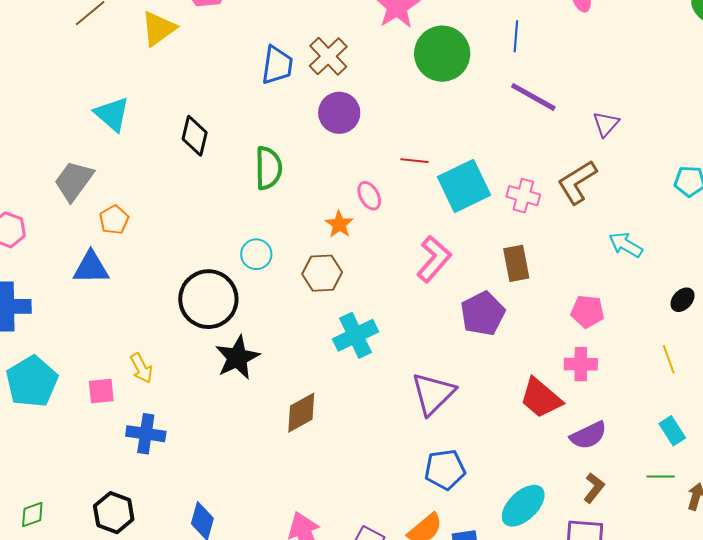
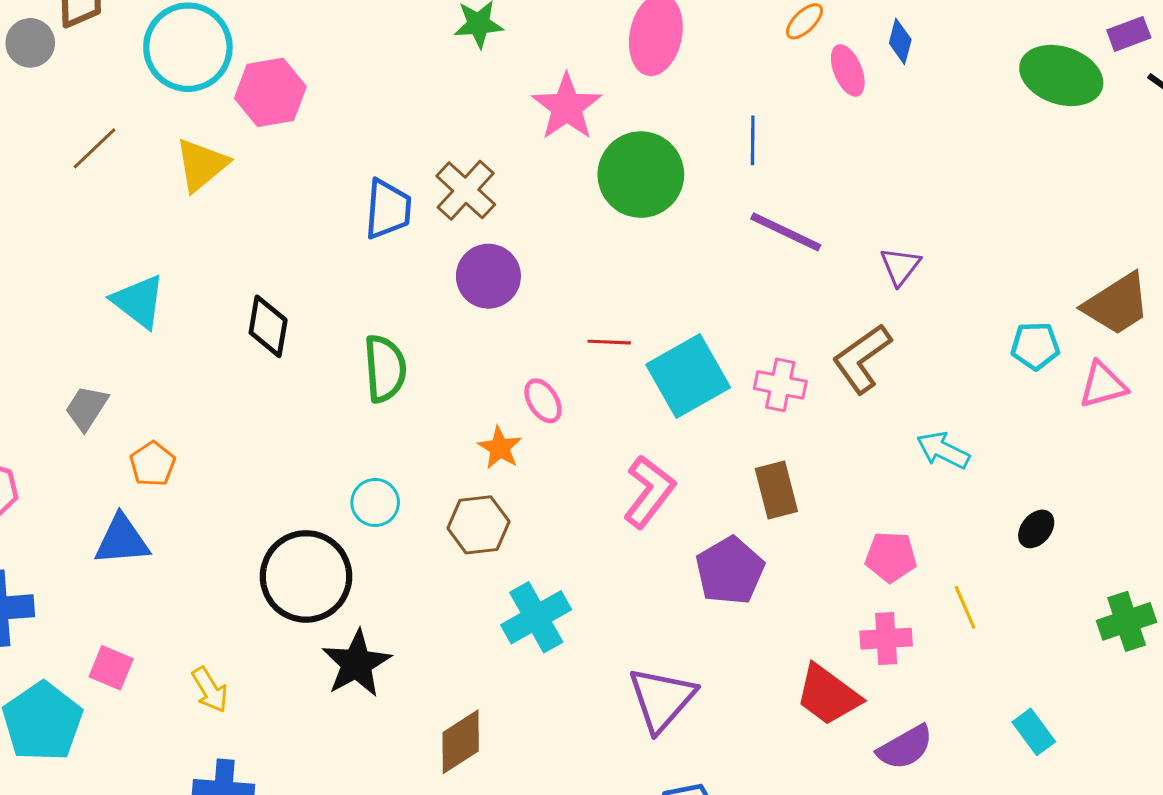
gray trapezoid: (74, 181) -> (87, 408), size x0.7
yellow line: (669, 359) -> (965, 607), moved
pink square: (101, 391) -> (111, 668), moved, turned 32

